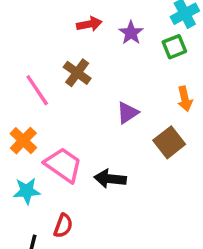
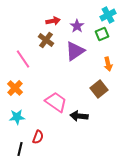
brown cross: (77, 73) -> (46, 40), moved
purple triangle: (128, 113) -> (75, 51), moved, size x1.5
pink trapezoid: (63, 165) -> (56, 102), moved
black arrow: (110, 179) -> (79, 116), moved

